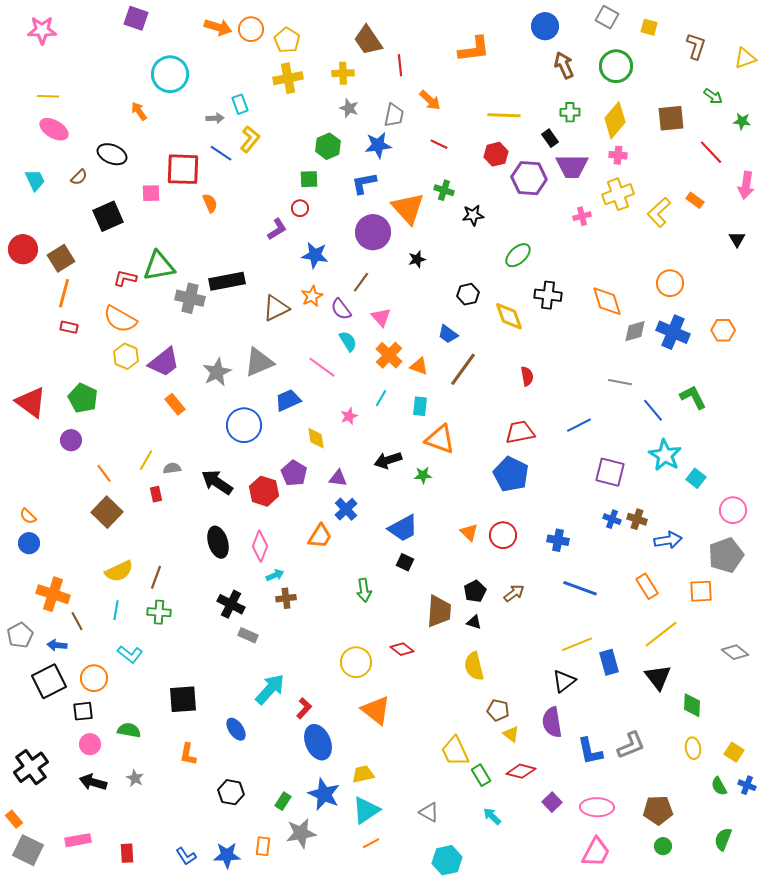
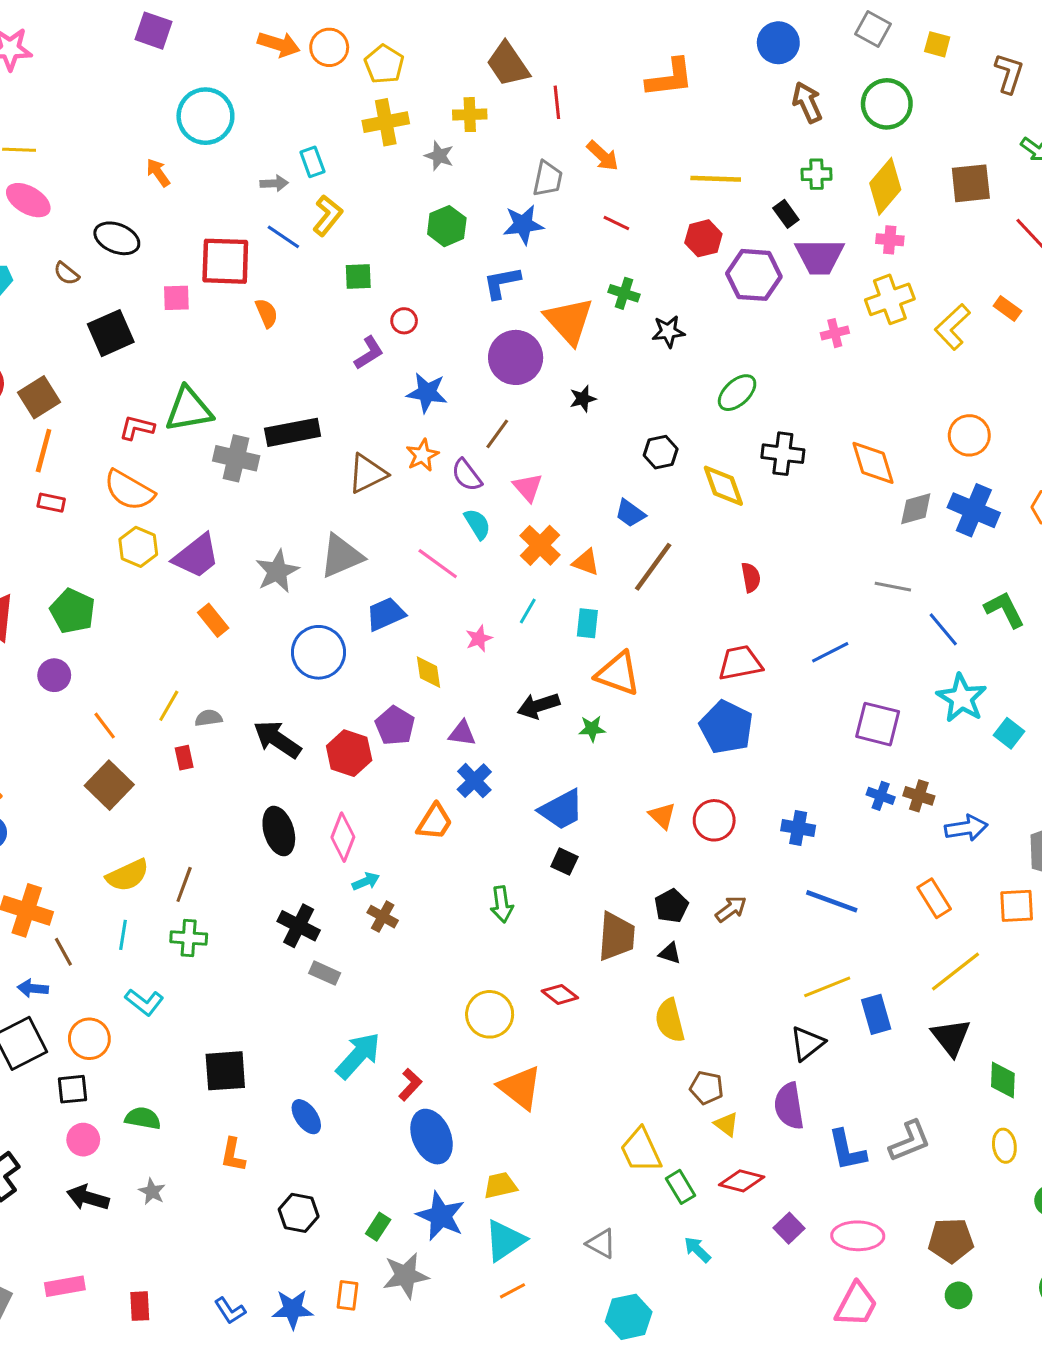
gray star: (349, 108) -> (439, 156), moved
brown semicircle: (79, 177) -> (66, 273), turned 84
green square: (309, 179) -> (358, 276), moved
brown cross: (286, 598) -> (383, 917), turned 36

